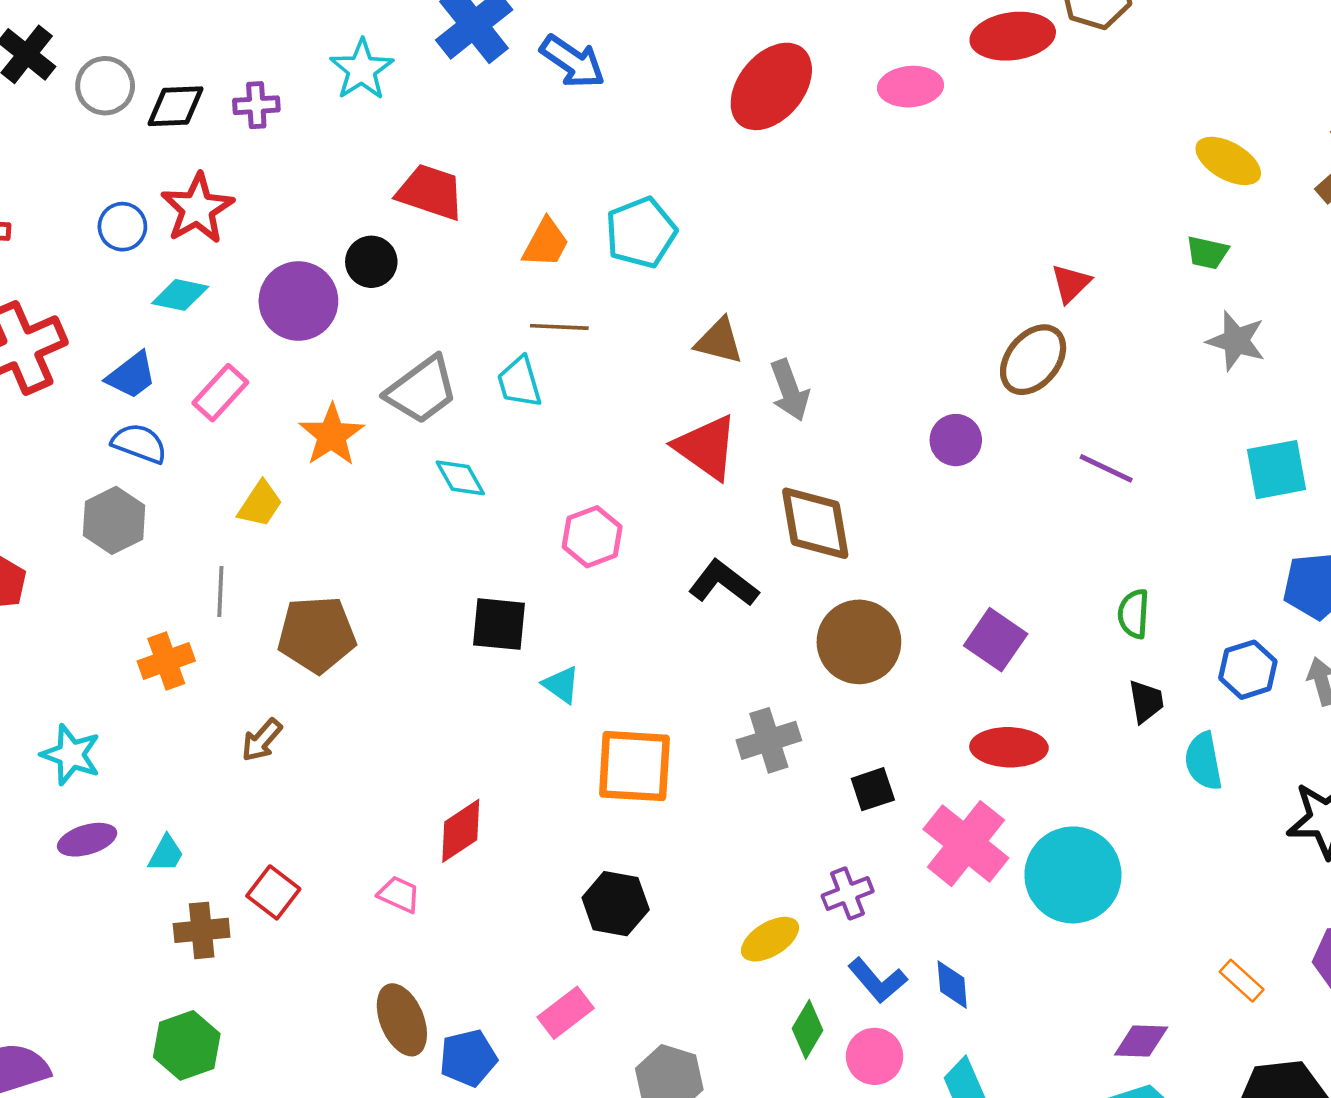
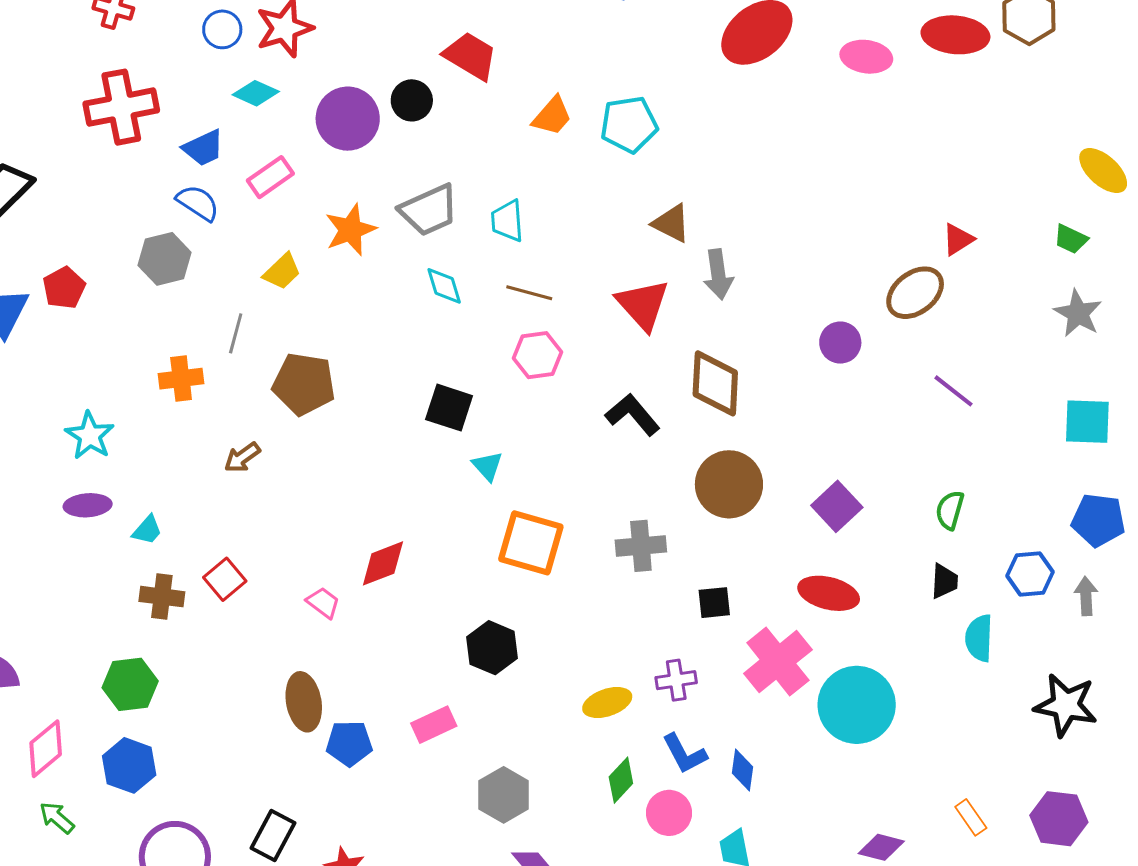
brown line: (559, 327) -> (529, 293), moved

